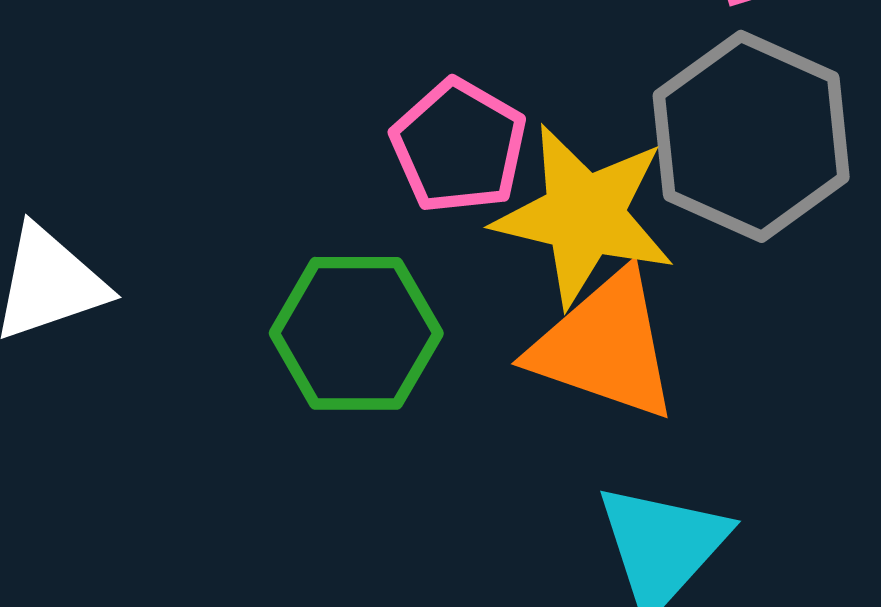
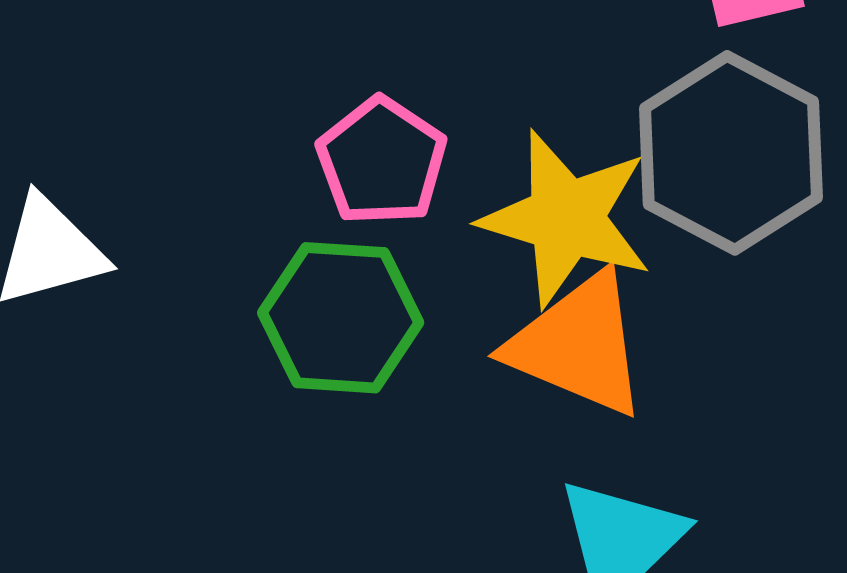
pink pentagon: (459, 146) -> (382, 161), moved

